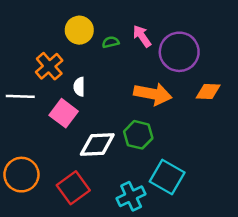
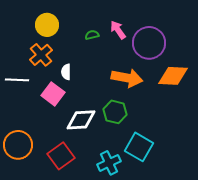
yellow circle: (79, 30) -> (47, 25), moved
orange diamond: (208, 92) -> (173, 76), size x1.4

